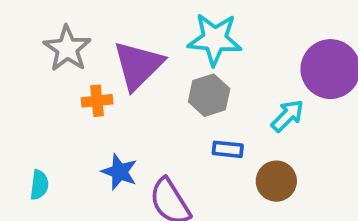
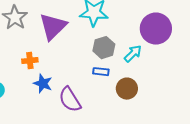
gray hexagon: (209, 95) -> (104, 48), moved
orange cross: (97, 101) -> (30, 61), moved

